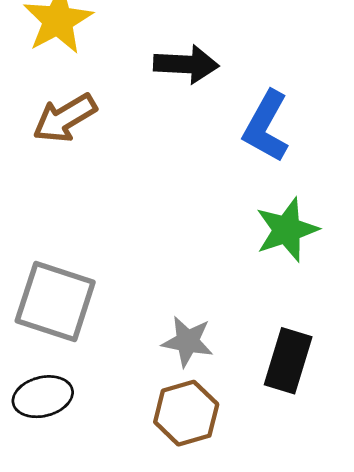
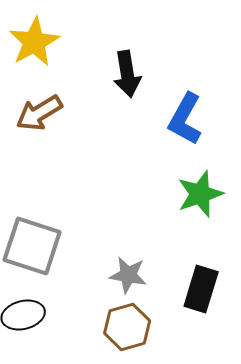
black arrow: (186, 64) -> (127, 74), turned 78

